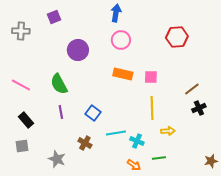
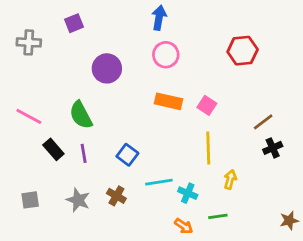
pink square: (151, 77) -> (207, 105), turned 32
black rectangle: (26, 120) -> (53, 149), moved
yellow arrow: (168, 131) -> (230, 179), turned -72
gray star: (57, 159) -> (78, 200), moved

